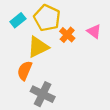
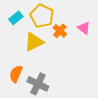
orange semicircle: (25, 71) -> (16, 74), moved

